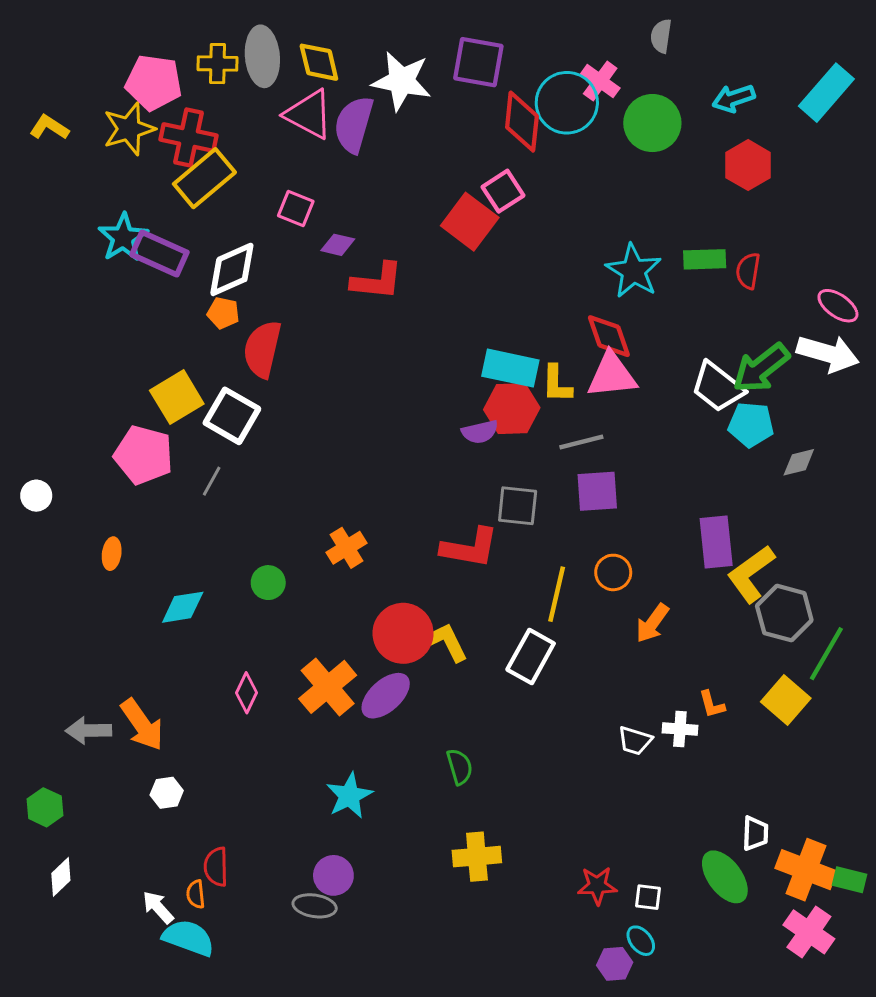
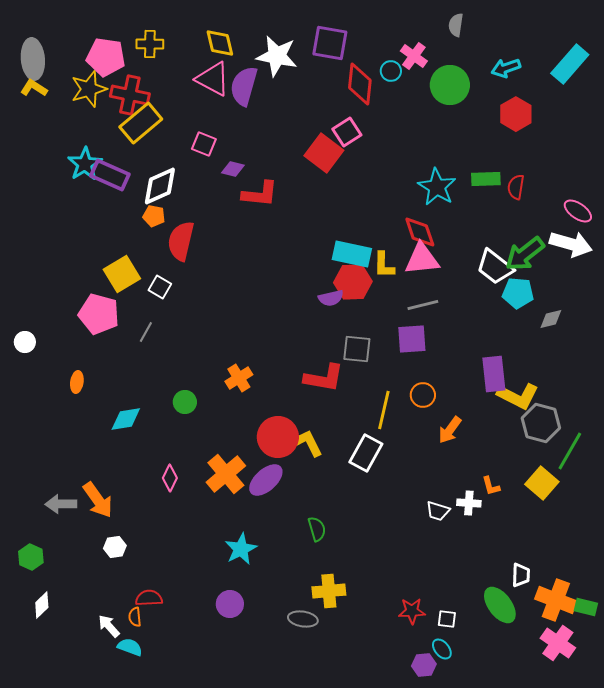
gray ellipse: (262, 56) -> (33, 59), moved
cyan circle: (567, 103) -> (391, 71), size x0.5
white square: (232, 416) -> (160, 287), size x0.6
gray line: (581, 442) -> (423, 305), moved
yellow L-shape: (751, 574) -> (518, 396), turned -117
red semicircle: (216, 867) -> (149, 598), turned 88
gray ellipse: (315, 906) -> (303, 619), moved
cyan semicircle: (188, 938) -> (130, 647), size x0.7

